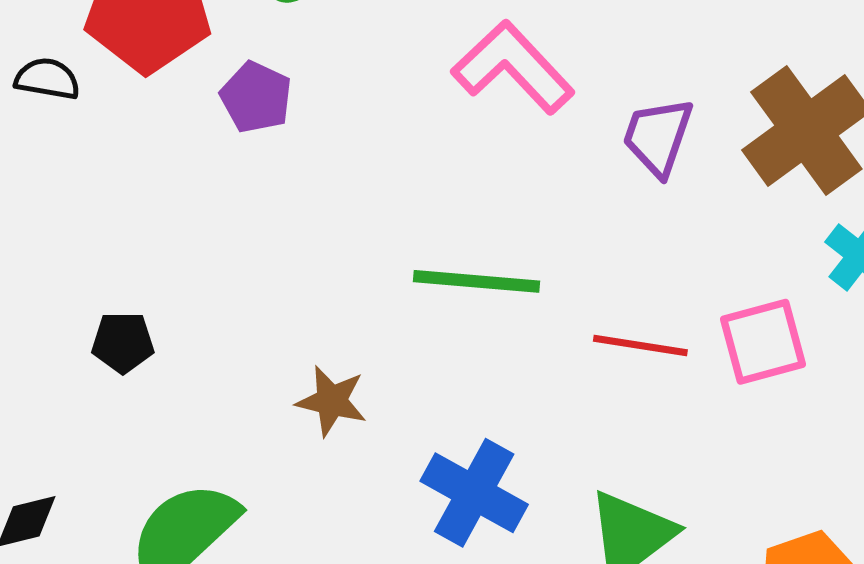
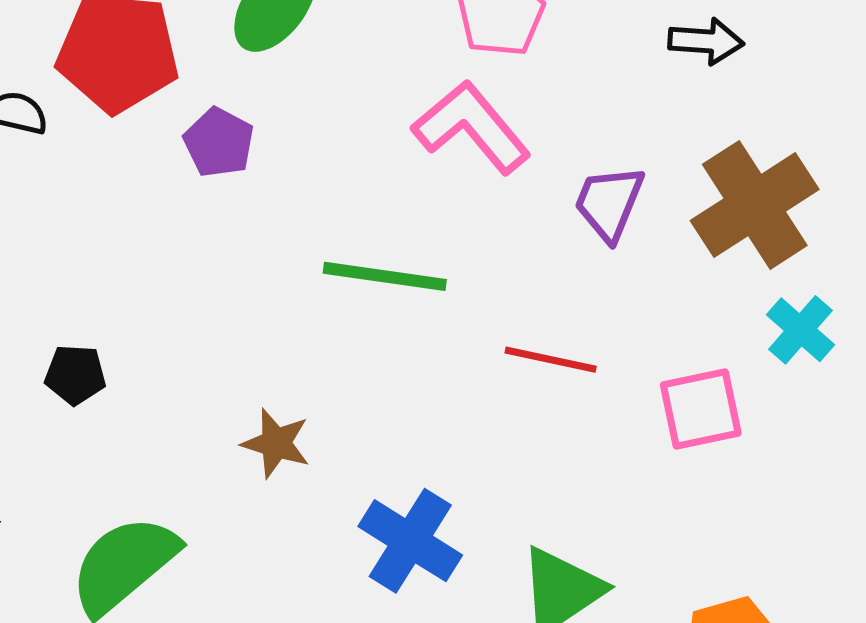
green line: (476, 281) -> (385, 276), moved
red line: (640, 346) -> (551, 360), moved

